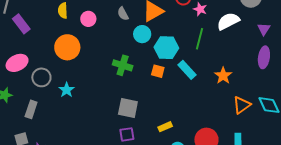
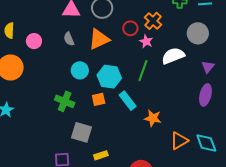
cyan circle: (142, 34) -> (80, 70), moved
green cross: (123, 65) -> (65, 101), moved
orange square: (158, 71) -> (99, 99), turned -32
orange star: (223, 76) -> (153, 118), moved, turned -30
gray square: (128, 108) -> (81, 132), moved

